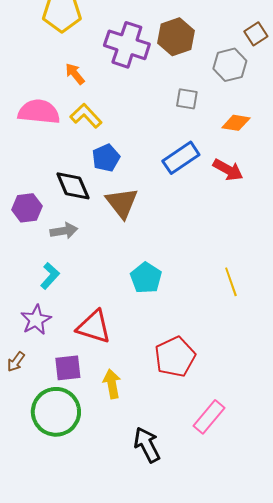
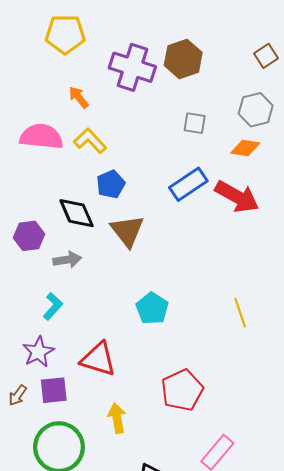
gray hexagon: (230, 65) -> (256, 110), moved
red arrow: (228, 170) -> (237, 197), size x1.4
purple square: (68, 368) -> (54, 390), moved

